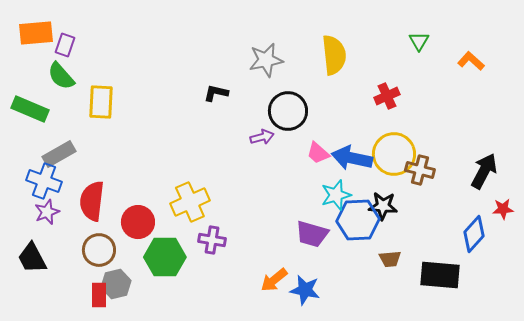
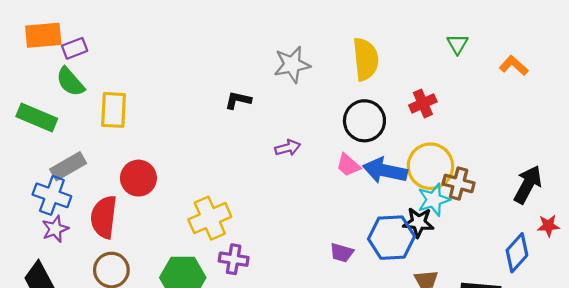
purple rectangle: (65, 45) -> (75, 48), turned 50
black circle: (288, 111) -> (364, 121), moved
cyan star: (336, 195) -> (434, 200), moved
red circle: (138, 222) -> (138, 178), moved
purple trapezoid: (312, 234) -> (342, 253), size x0.7

